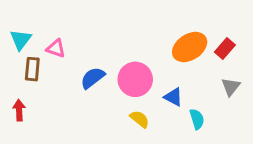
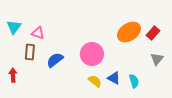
brown rectangle: (32, 69) -> (30, 52), moved
blue semicircle: (93, 78) -> (55, 60), moved
blue triangle: (173, 97) -> (114, 78), moved

